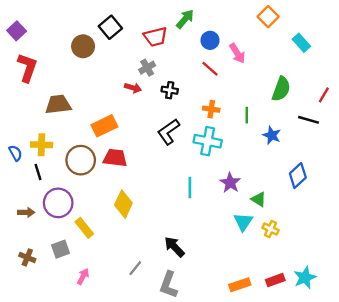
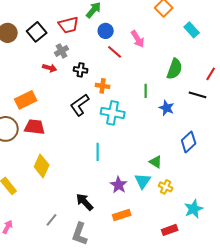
black square: (110, 27) -> (37, 32), moved
blue circle: (210, 40) -> (106, 31), moved
orange cross: (211, 109) -> (103, 86), moved
purple star: (230, 183) -> (119, 185), moved
cyan star: (305, 278) -> (194, 209), moved
orange rectangle: (240, 285) -> (122, 215), moved

